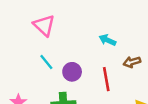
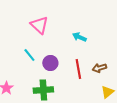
pink triangle: (44, 25) -> (39, 25), moved
brown arrow: (132, 62) -> (99, 68), moved

